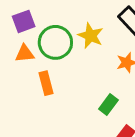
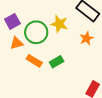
orange rectangle: (46, 83) -> (34, 61), turned -35
green rectangle: (108, 105) -> (57, 62), moved, turned 32

